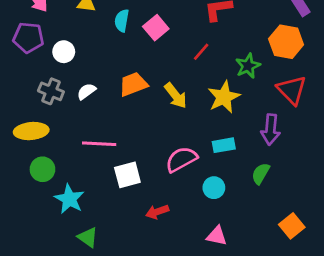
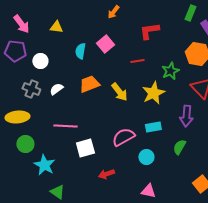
cyan semicircle: (122, 21) -> (80, 51), moved
red line: (201, 52) -> (137, 61), turned 40

